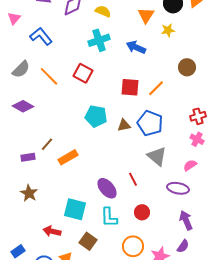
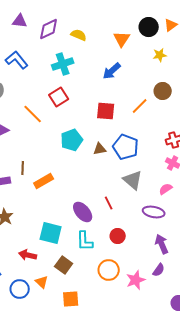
yellow star: (168, 30) -> (160, 55), moved
cyan cross: (99, 40) -> (63, 64), moved
blue arrow: (136, 47) -> (112, 71), turned -66
red square: (83, 73) -> (59, 97), turned 30
orange line: (49, 76) -> (33, 114), moved
orange line: (156, 88) -> (140, 106), moved
cyan pentagon: (96, 116) -> (72, 140), turned -30
brown line: (47, 144) -> (23, 168), turned -40

